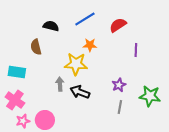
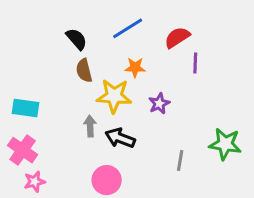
black semicircle: (51, 26) -> (77, 39), turned 35
brown semicircle: (36, 47) -> (84, 70), moved
purple line: (136, 50) -> (195, 63), moved
purple star: (119, 85) -> (159, 104), moved
pink circle: (45, 120) -> (107, 180), moved

